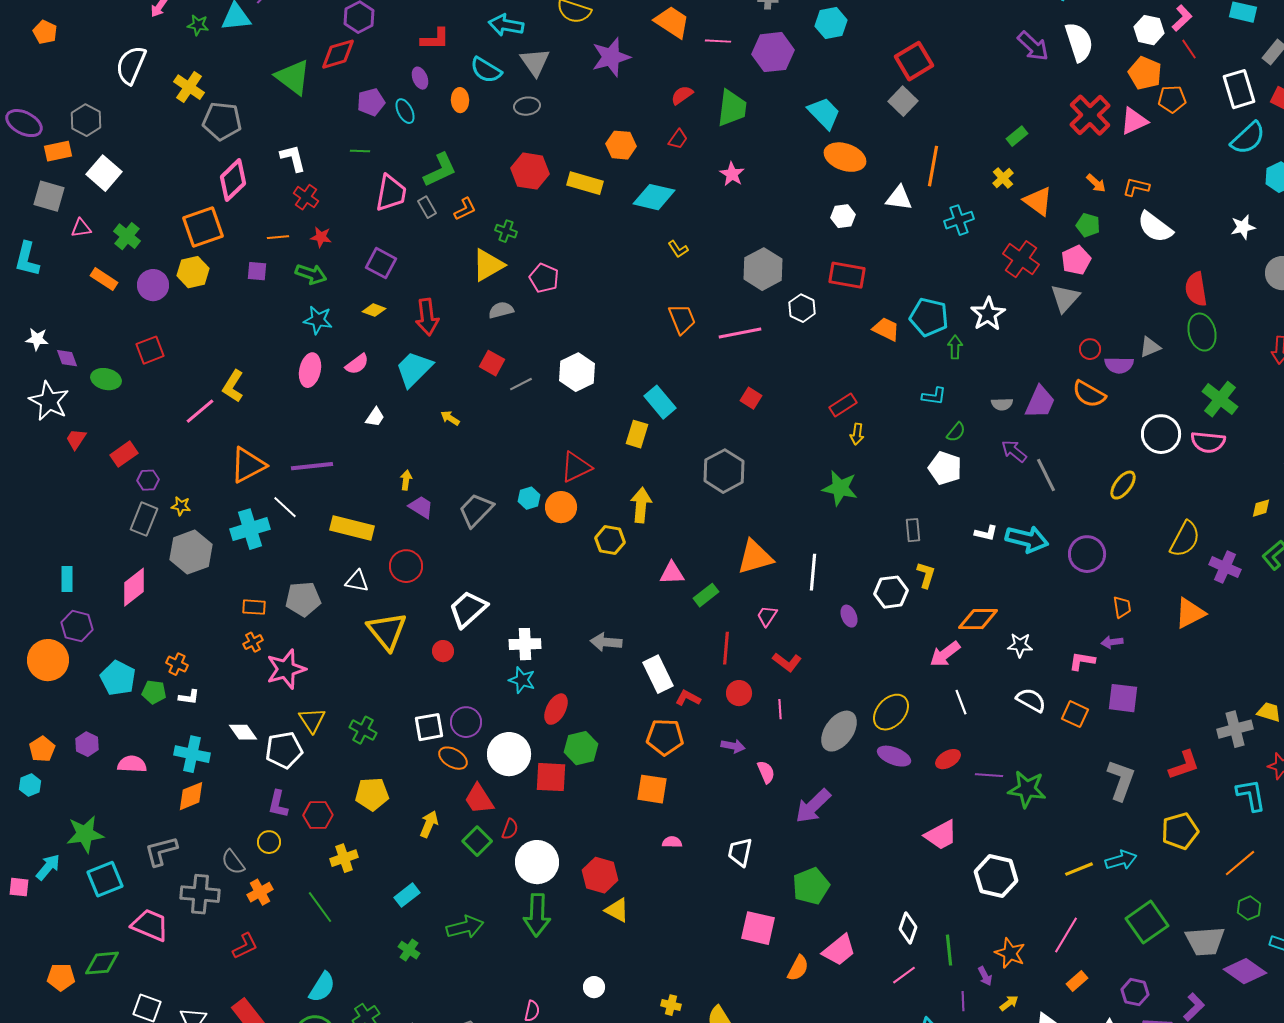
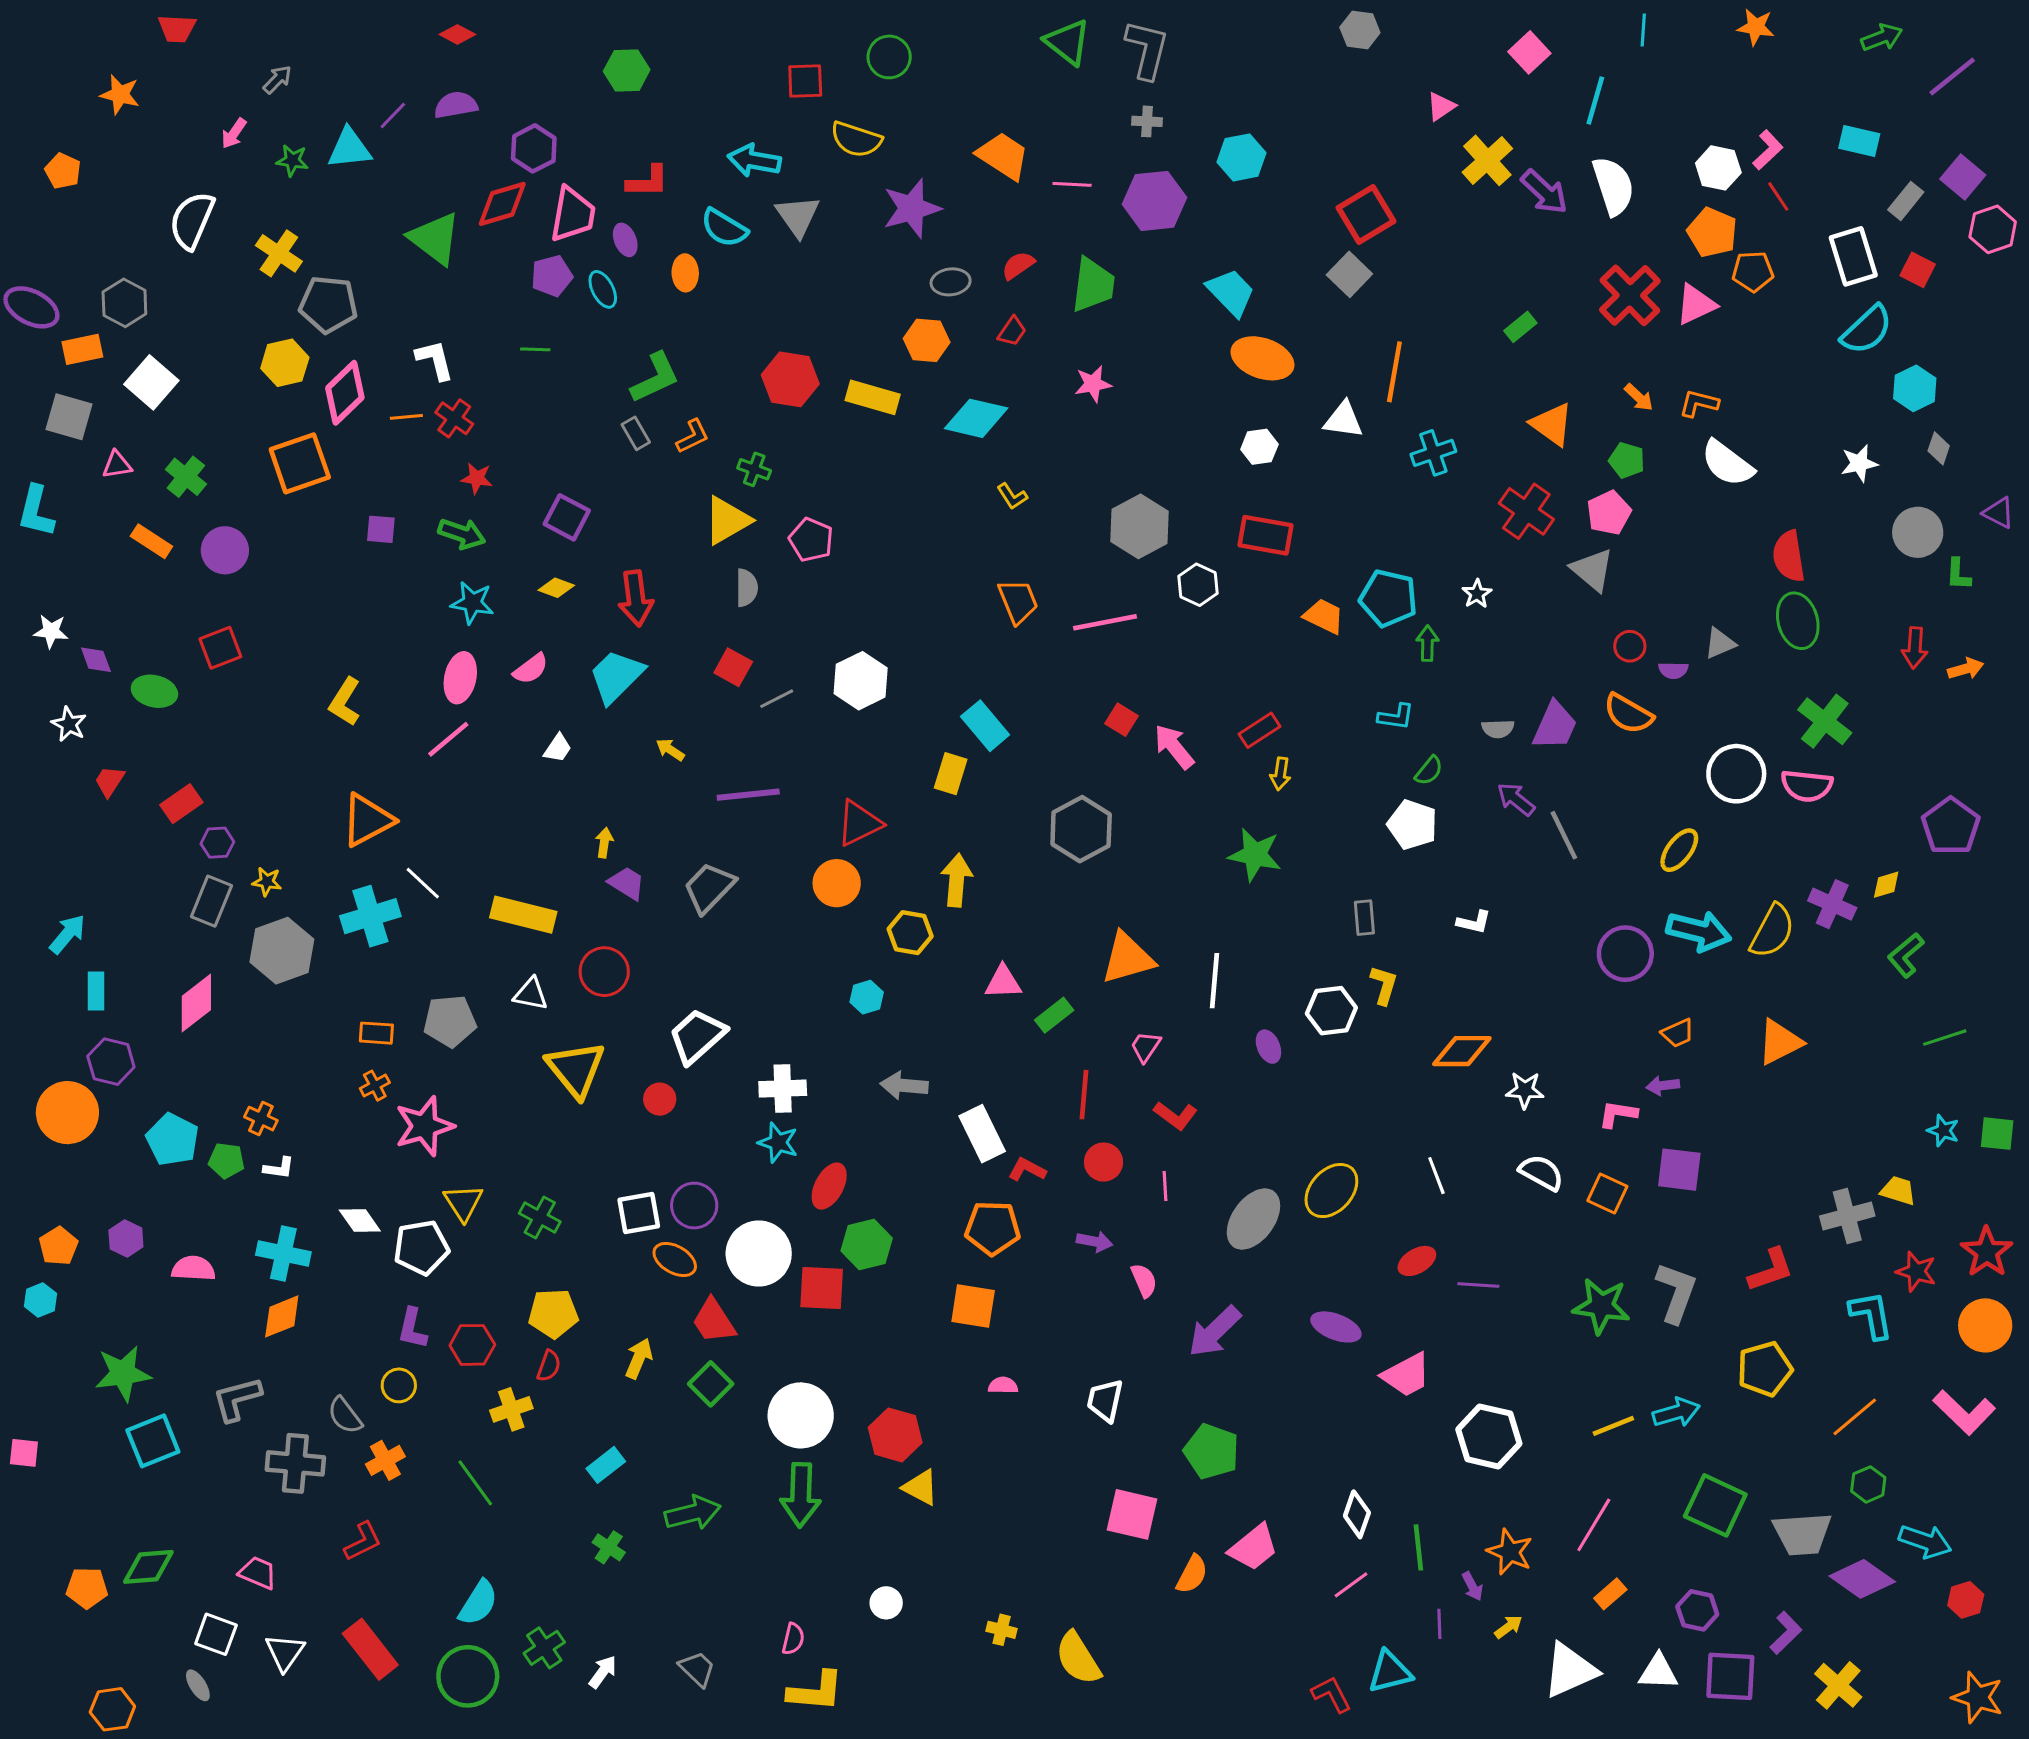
gray ellipse: (527, 106) -> (951, 282), moved
pink star: (732, 174) -> (1093, 384), turned 30
yellow cross: (1003, 178) -> (1487, 160), moved, size x1.6
pink trapezoid: (391, 193) -> (573, 214), moved
orange line: (278, 237) -> (406, 417), moved
yellow hexagon: (193, 272) -> (285, 363), moved
gray triangle: (1065, 298) -> (1592, 570), turned -32
gray semicircle: (501, 310) -> (747, 588), turned 105
white star: (988, 314) -> (1477, 594), size x0.6
purple semicircle: (1119, 365) -> (1673, 670), size x0.7
white star: (49, 401) -> (69, 724), size x0.6
pink line: (200, 411) -> (448, 739), moved
purple line: (312, 466) -> (748, 795), moved
cyan hexagon: (529, 498) -> (867, 997), moved
cyan arrow: (1027, 539) -> (1699, 931), moved
purple cross: (1225, 567) -> (1832, 904), moved
orange trapezoid: (1122, 607) -> (1678, 1033), turned 75
pink arrow: (945, 654) -> (1174, 747), moved, turned 88
purple ellipse: (894, 756) -> (1336, 1327), moved
green star: (1027, 789) -> (1601, 1306), moved
red semicircle: (510, 829) -> (549, 1366), moved
cyan arrow: (48, 867) -> (67, 934), moved
green pentagon: (811, 886) -> (1211, 1451), turned -30
green square: (1147, 922) -> (1715, 1505), turned -30
pink trapezoid: (150, 925) -> (258, 1573), moved, size x0.7

